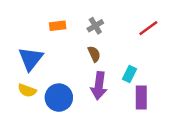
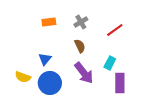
red line: (148, 28) -> (115, 30), moved
blue triangle: (31, 59) -> (45, 59), moved, size x0.6
purple arrow: (99, 86) -> (84, 73), turned -45

